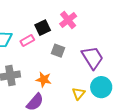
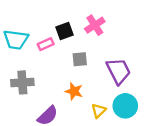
gray square: (58, 51) -> (80, 59), turned -32
orange star: (44, 80) -> (74, 91), moved

